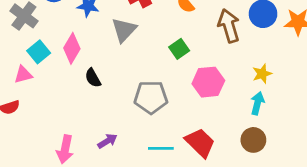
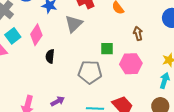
brown arrow: (229, 26) -> (138, 34), moved, size x0.6
green square: (179, 49) -> (107, 49), moved, turned 32
black semicircle: (93, 78) -> (50, 56), turned 32

